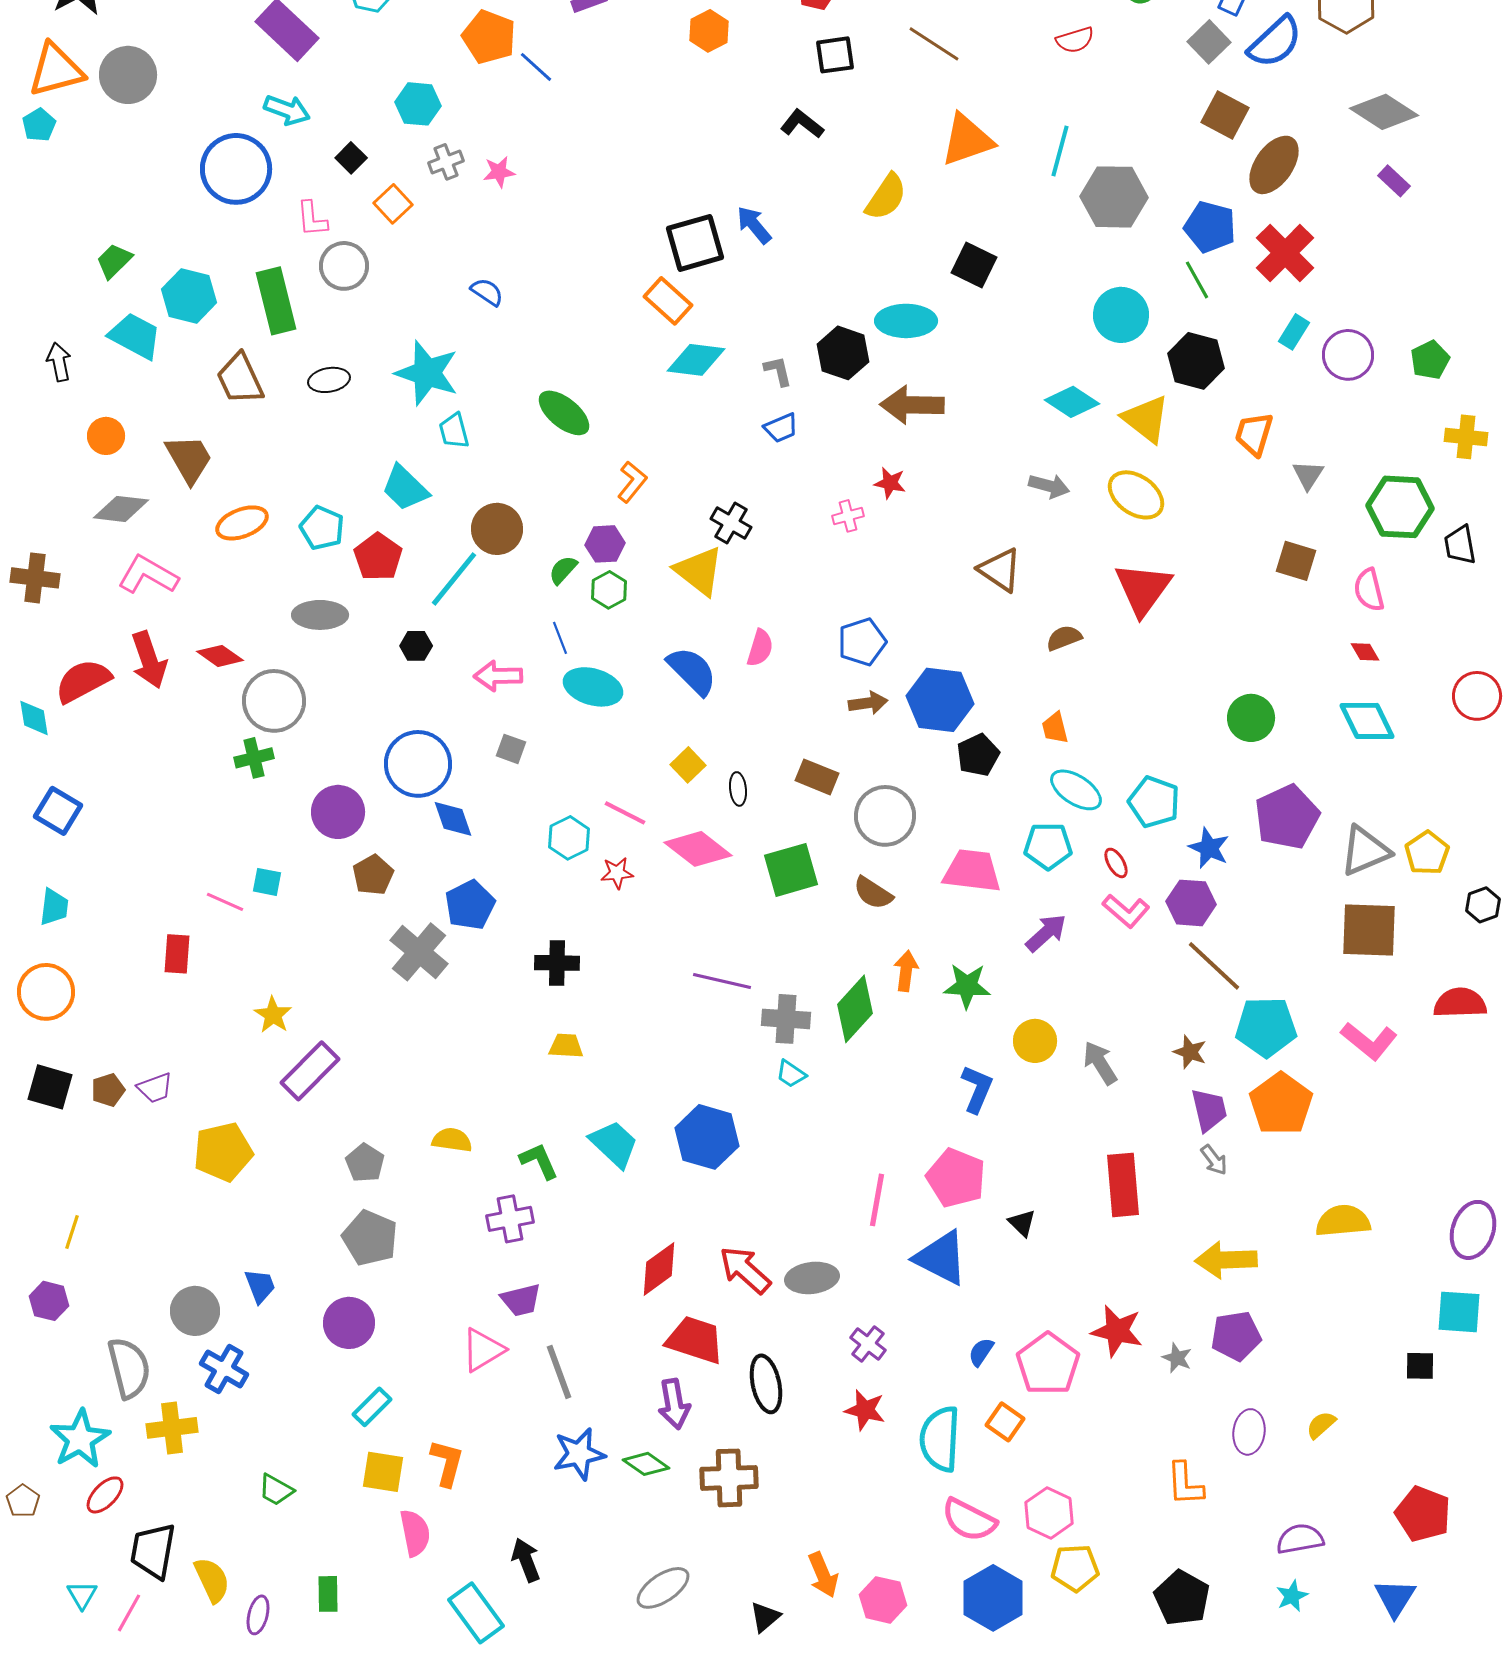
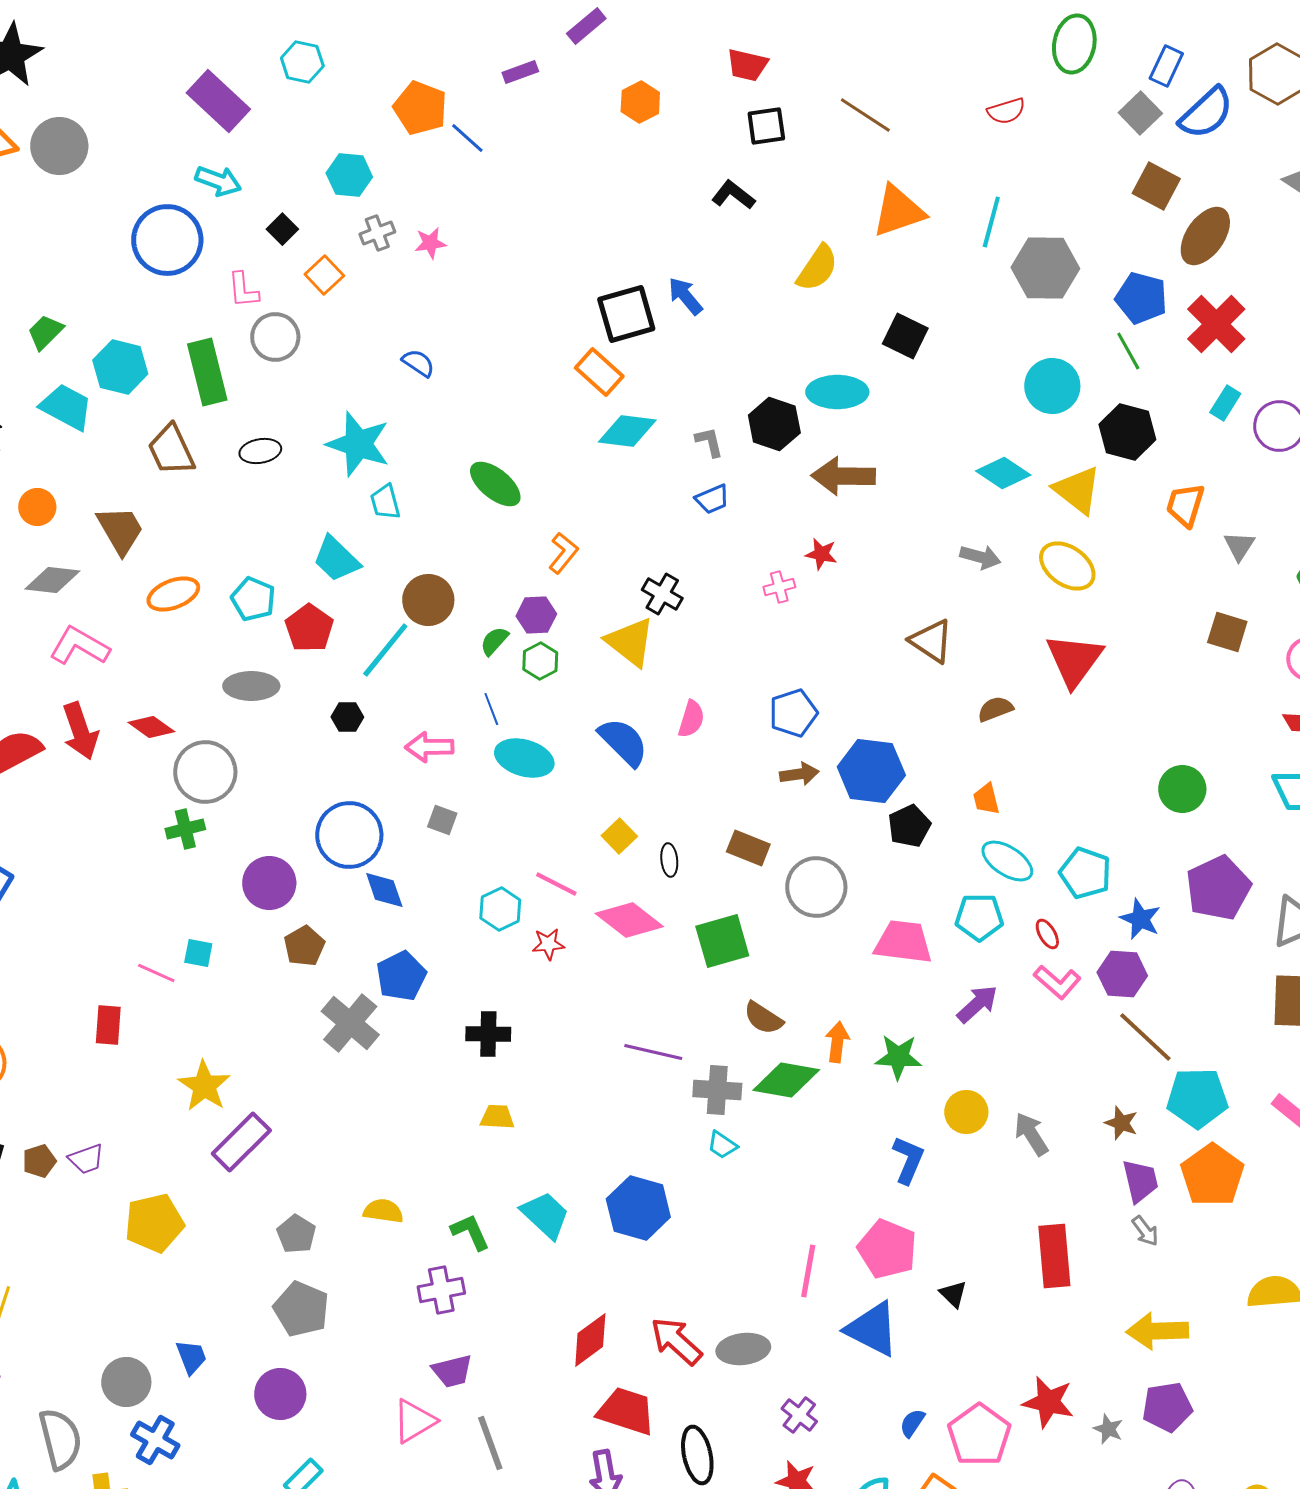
brown semicircle: (873, 893) -> (763, 1018), moved
green diamond: (855, 1009) -> (786, 1080), turned 58
yellow star: (273, 1015) -> (204, 1086), size x1.4

